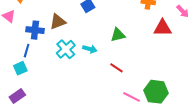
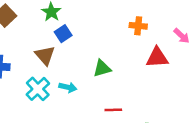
brown triangle: (58, 22) -> (45, 55), moved, turned -48
red line: (117, 68) -> (113, 110), moved, turned -32

